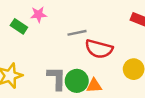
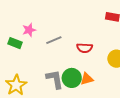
gray line: (77, 33) -> (54, 40), moved
red semicircle: (99, 49) -> (85, 48), size x0.7

